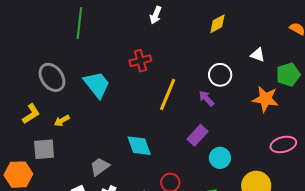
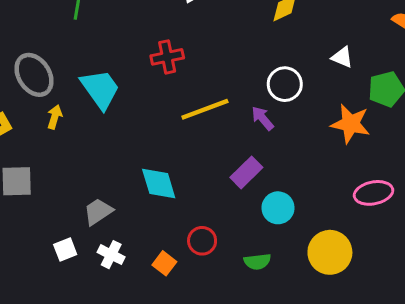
yellow line: (168, 94) -> (205, 109), turned 44
yellow arrow: (62, 121) -> (55, 117), moved, turned 133

